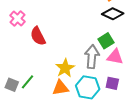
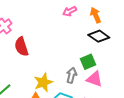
gray arrow: (92, 57) -> (72, 75), size x0.7

